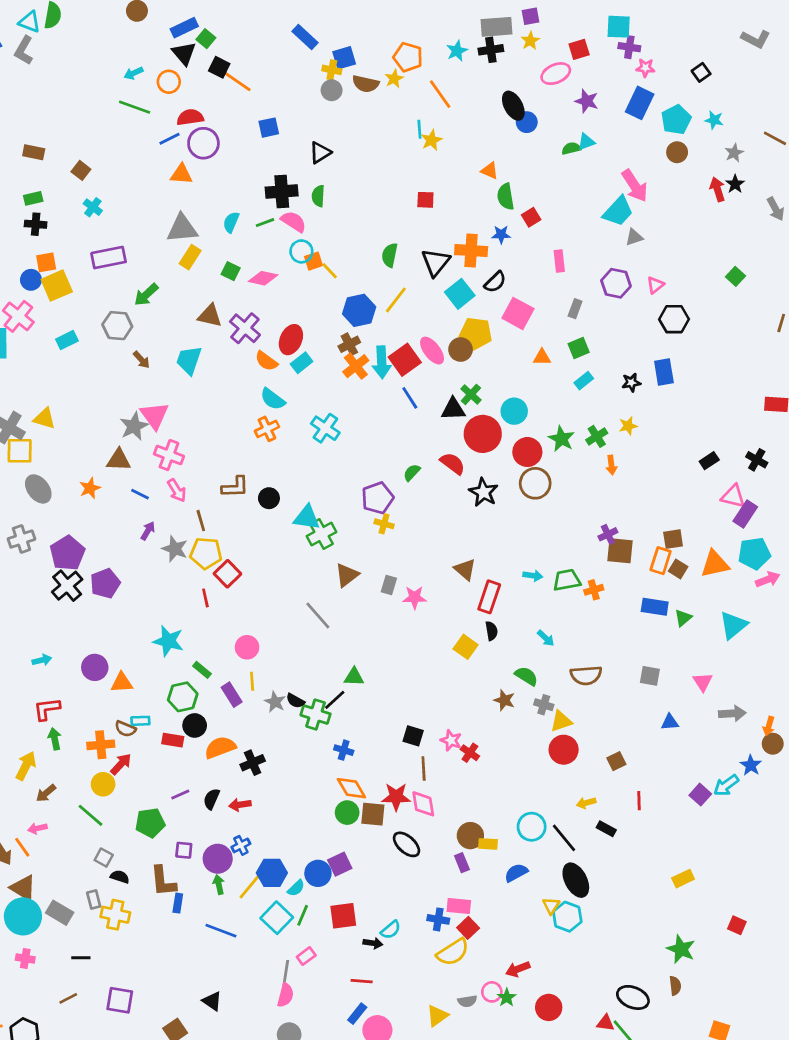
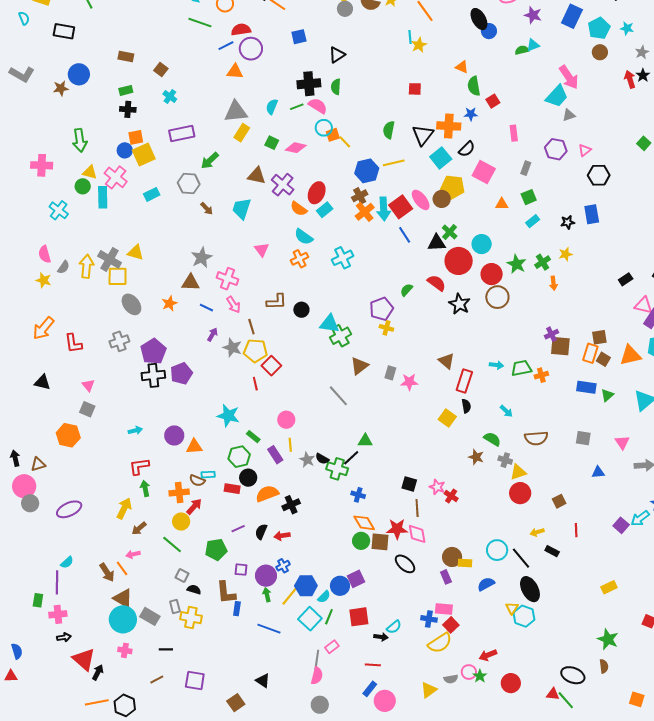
yellow line: (396, 300) -> (394, 163), turned 40
pink triangle: (154, 416) -> (262, 250), moved, size x0.7
cyan cross: (325, 428) -> (343, 258), turned 30
black cross: (67, 586) -> (153, 375), turned 35

